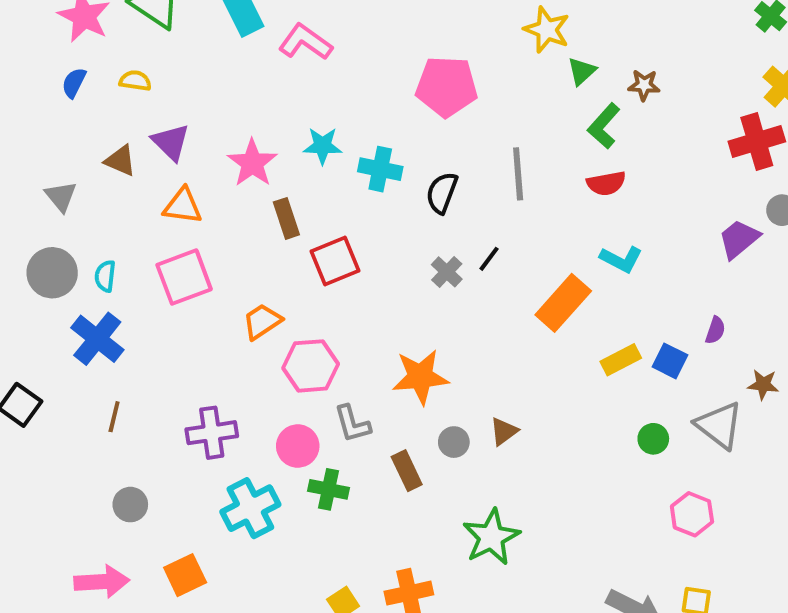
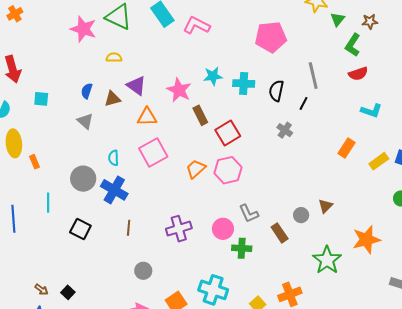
blue semicircle: (74, 83) -> (87, 91), moved
brown triangle: (120, 161) -> (112, 99), turned -30
black line: (489, 259) -> (304, 103), moved
gray circle: (52, 273) -> (83, 179), moved
orange rectangle: (563, 303) -> (347, 148), moved, size x0.7
pink hexagon: (311, 366) -> (228, 170), moved
orange star: (420, 377) -> (366, 240), moved
cyan cross: (250, 508) -> (213, 290), moved, turned -36

